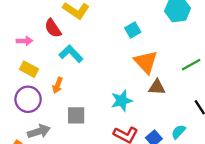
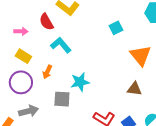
orange triangle: (146, 62) -> (141, 55), moved
brown triangle: (157, 87) -> (134, 89), moved
cyan star: (122, 101) -> (80, 82), moved

